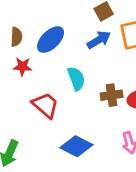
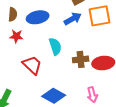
blue ellipse: (51, 40) -> (38, 17), turned 30

